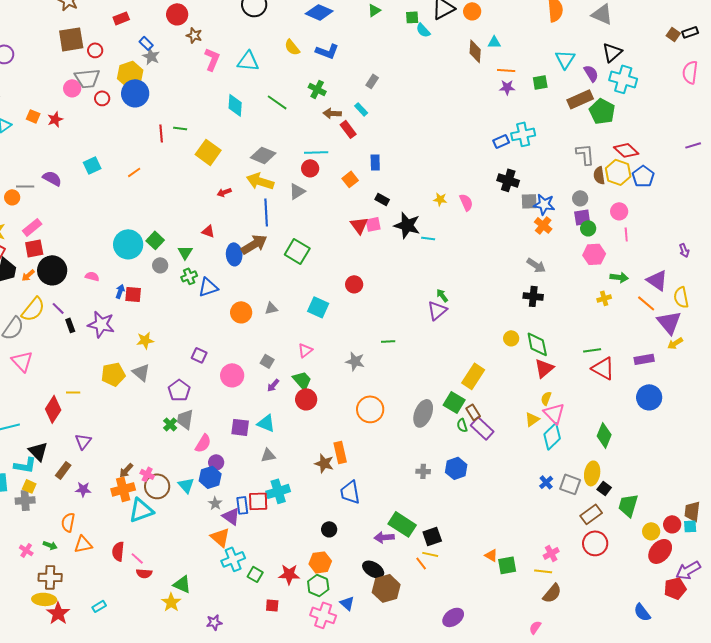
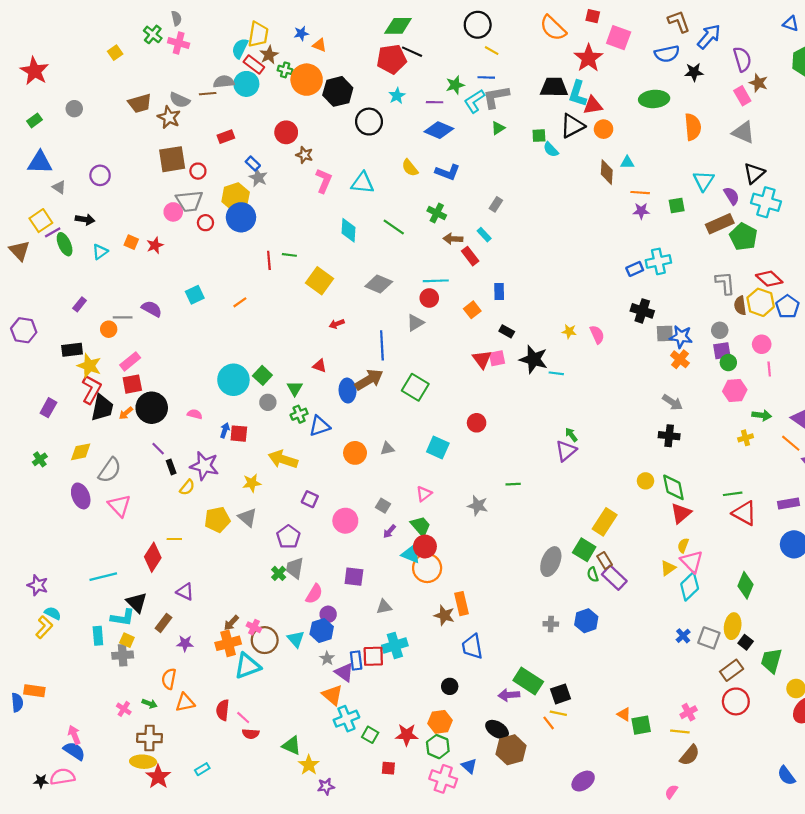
yellow arrow: (260, 181) -> (283, 459), moved
yellow semicircle: (33, 309) -> (187, 487), moved, size x0.6
orange circle: (370, 409) -> (427, 568), moved
cyan triangle: (266, 423) -> (411, 554), moved
purple triangle: (83, 441) -> (185, 592), turned -42
yellow star: (171, 602) -> (309, 765), moved

